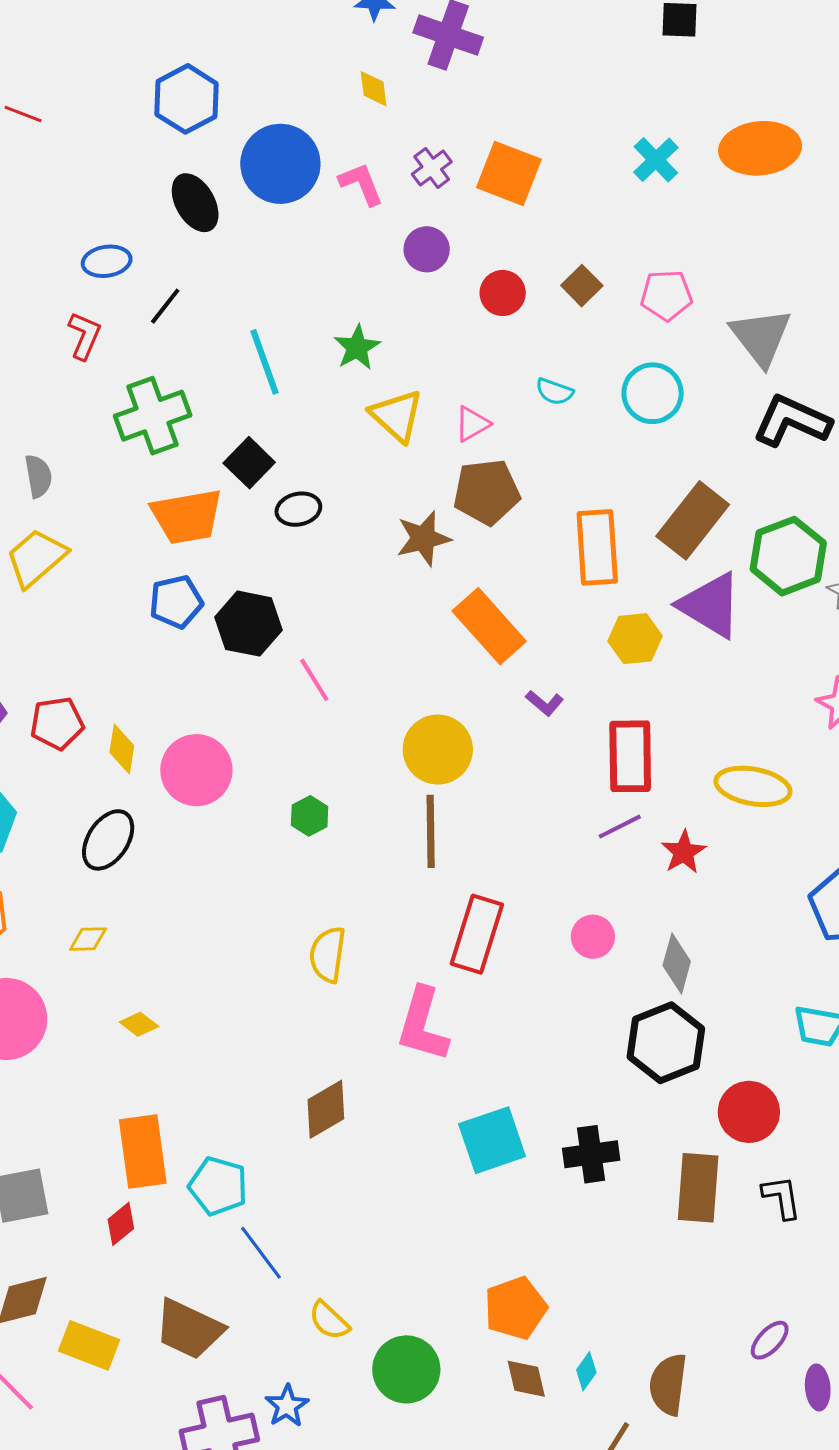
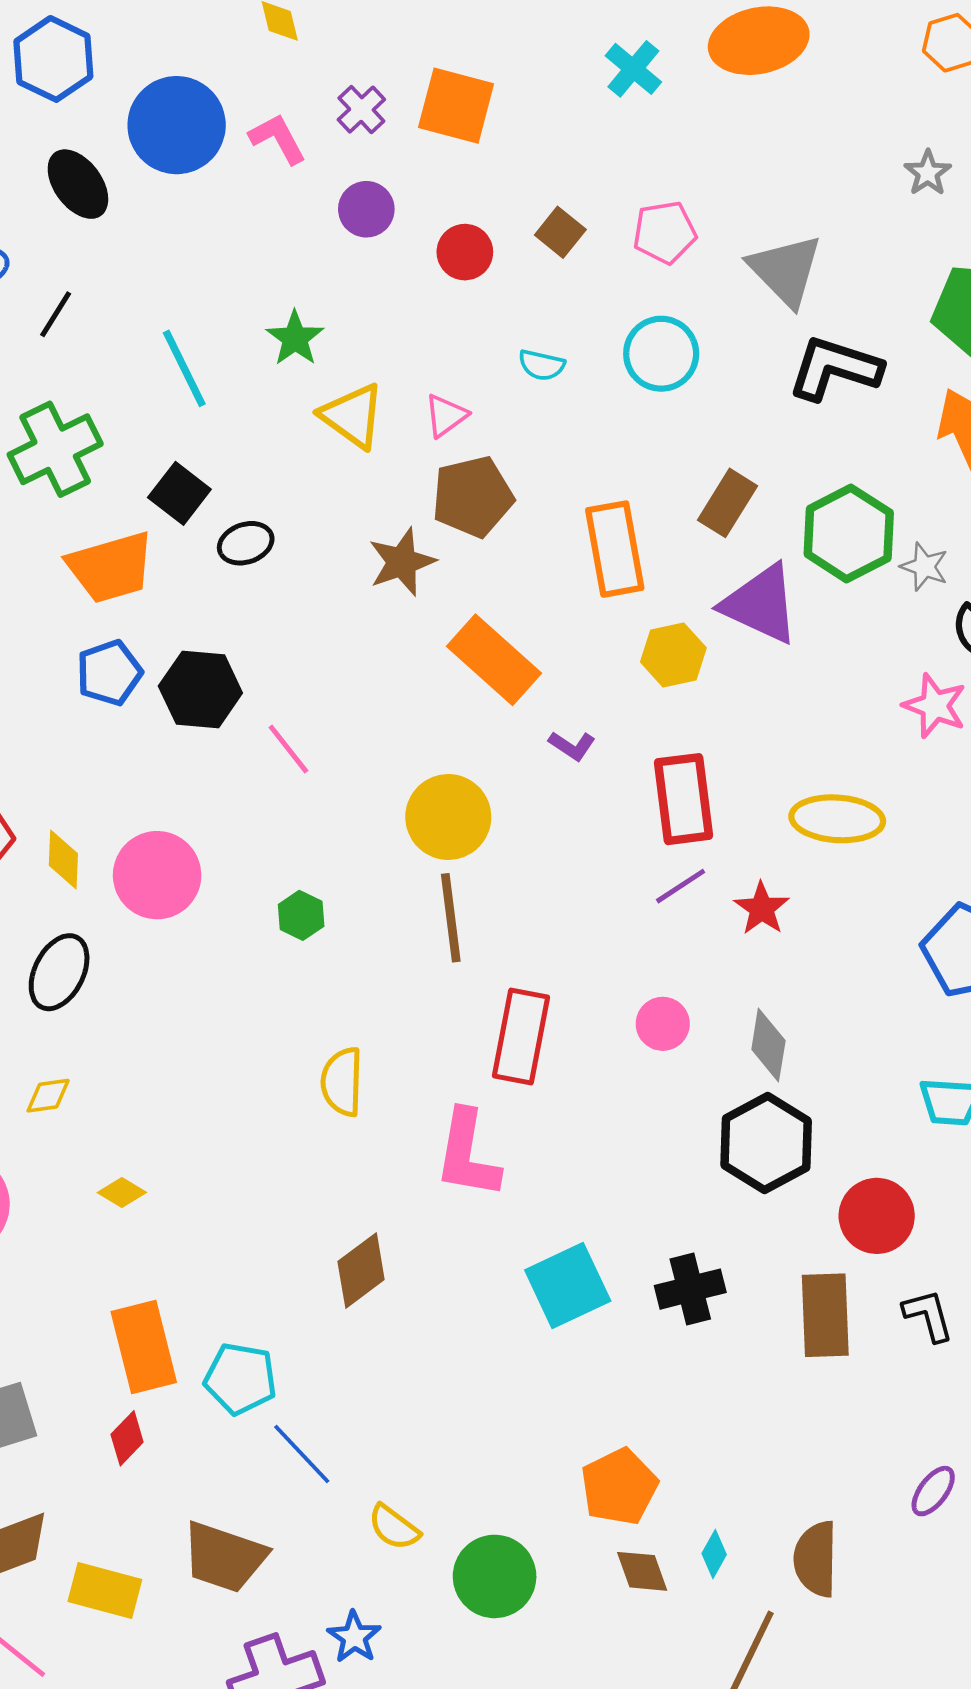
brown rectangle: (693, 520) -> (727, 503), size x0.7

